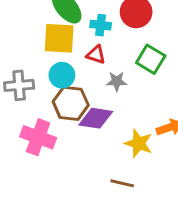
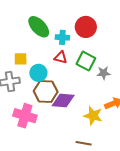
yellow square: (59, 38) -> (21, 59), moved, size x0.6
green square: (151, 59) -> (86, 61), moved
gray star: (117, 81) -> (104, 73), moved

